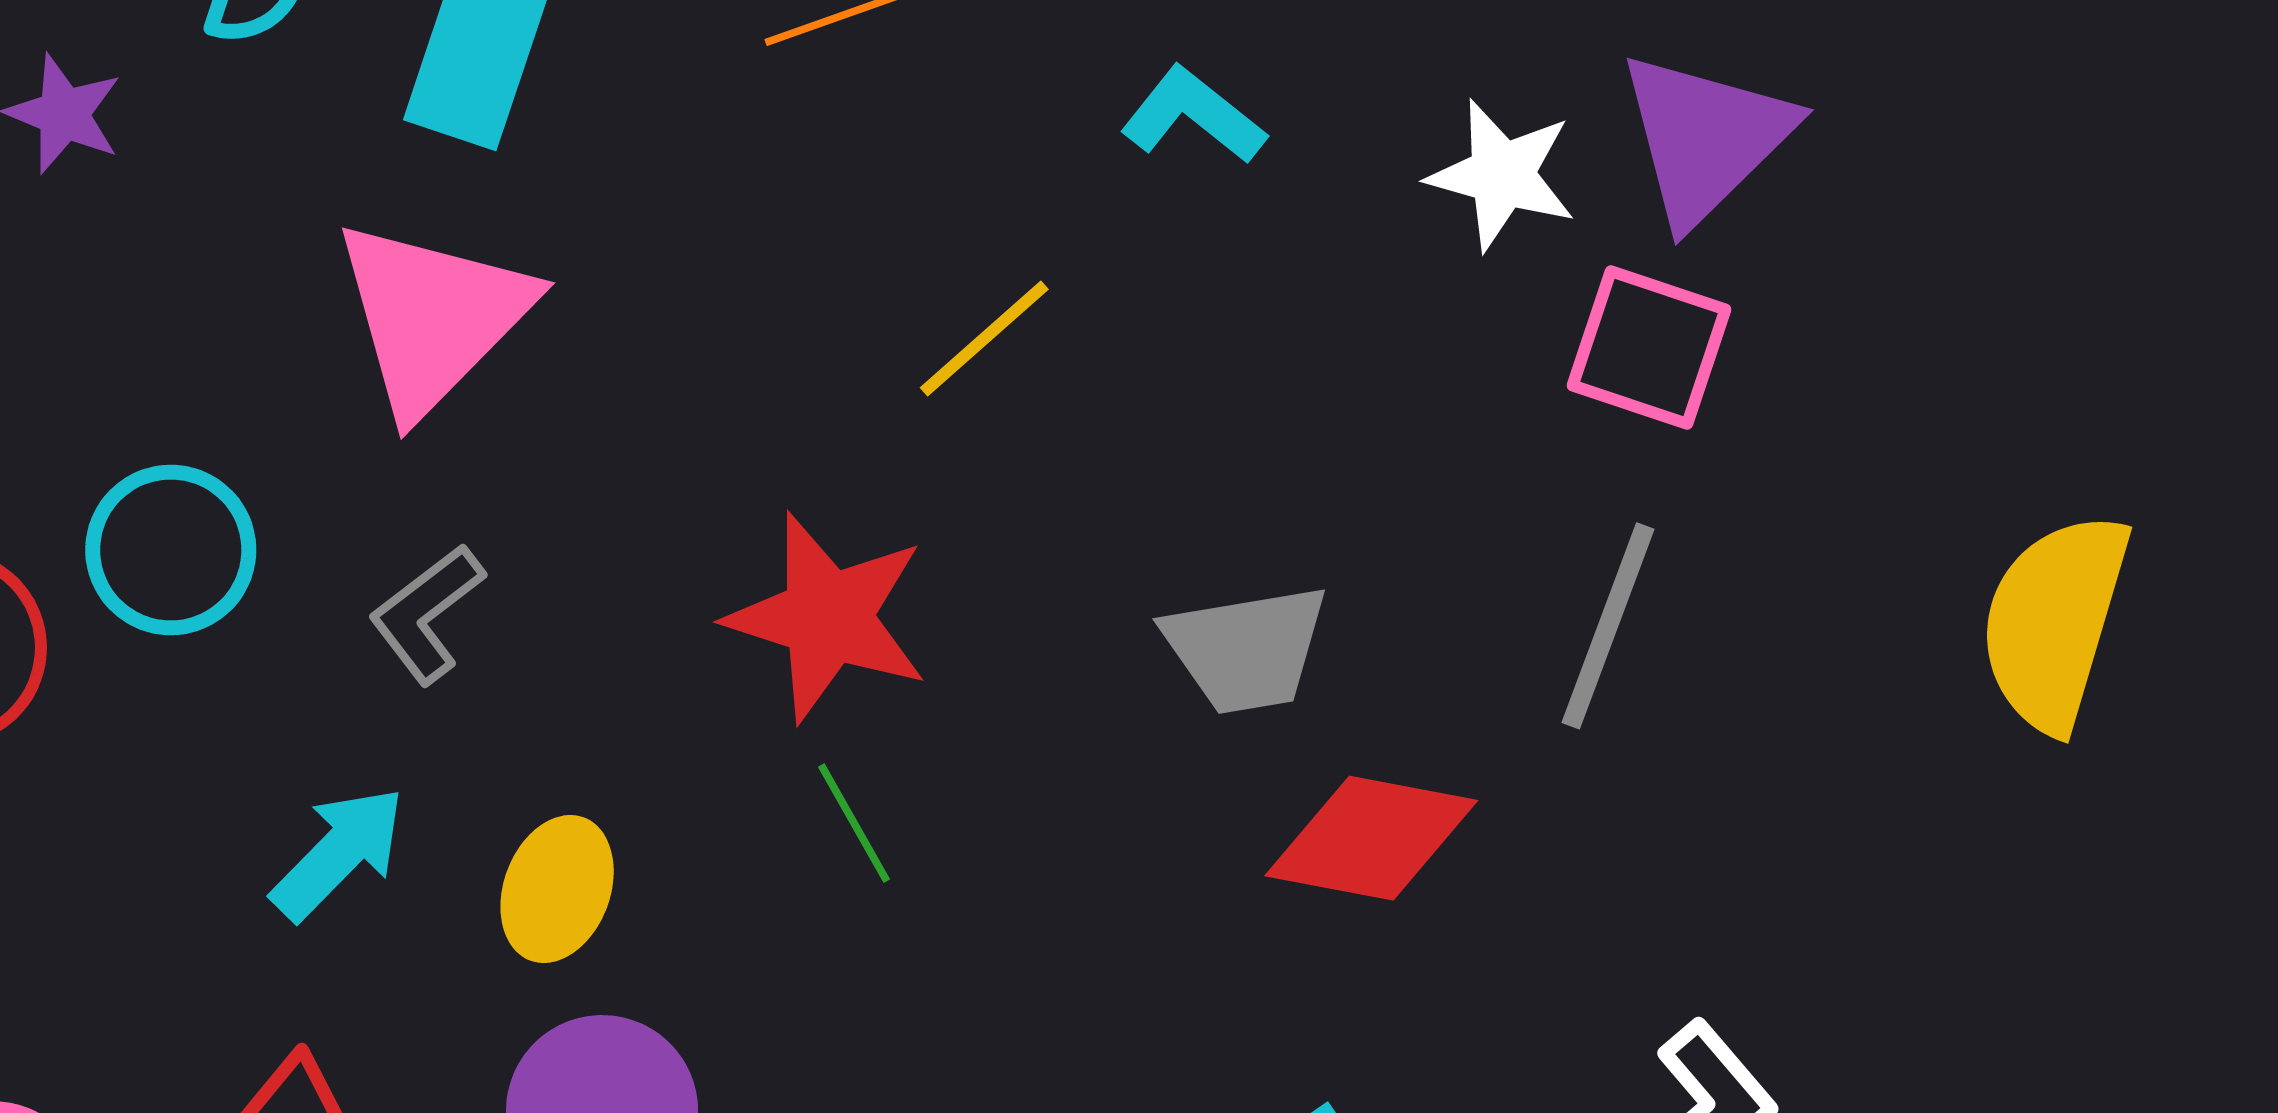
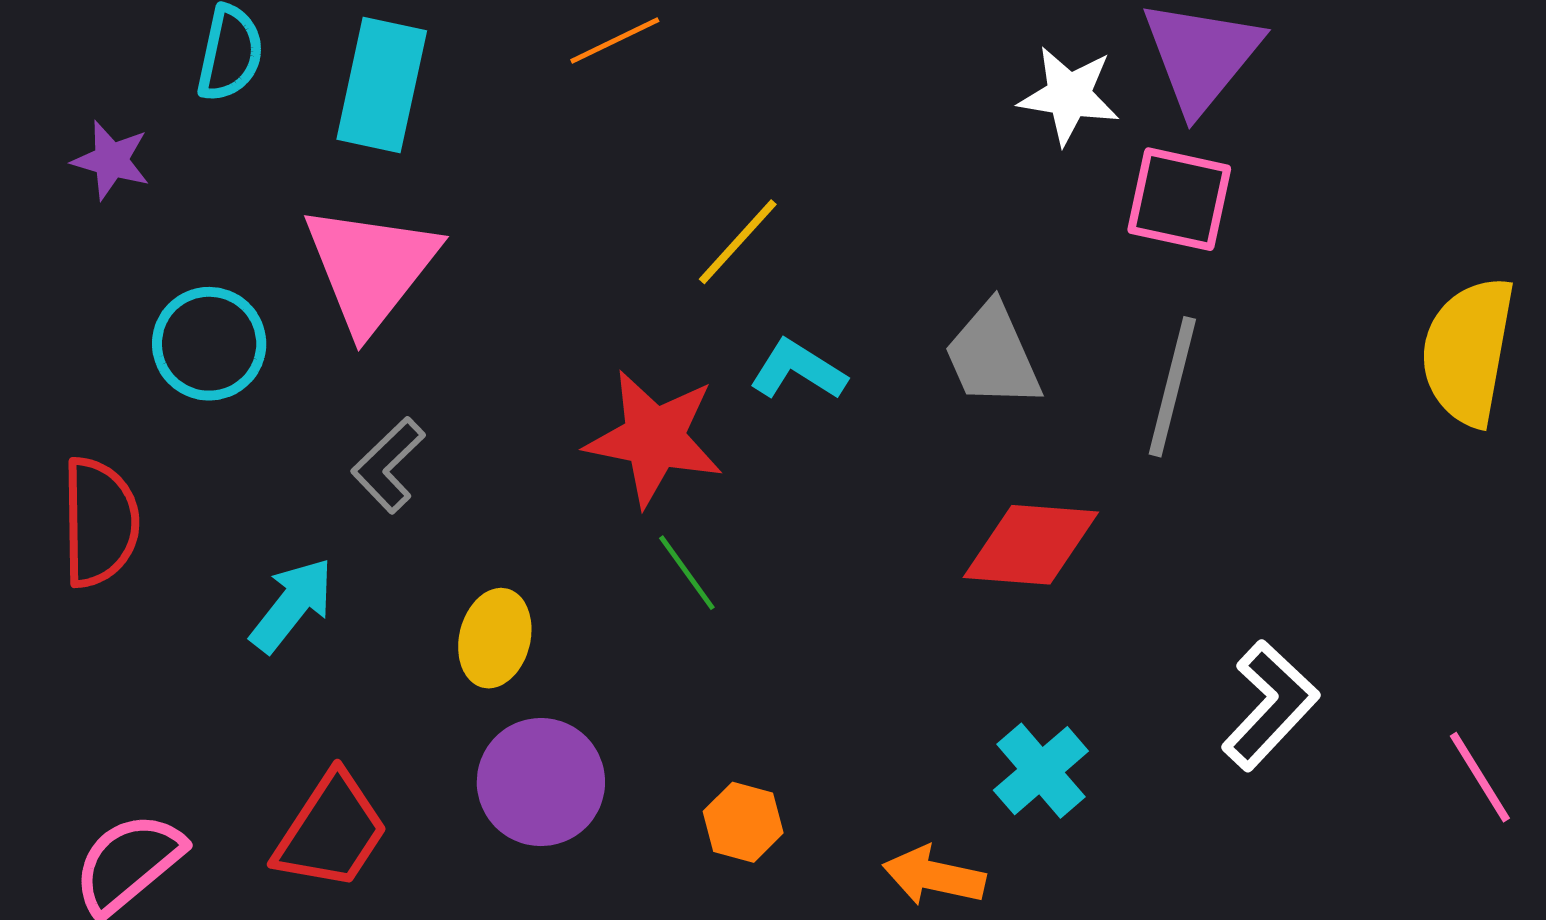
cyan L-shape: (1193, 115) -> (798, 370), moved
cyan circle: (171, 550) -> (209, 344), moved
gray trapezoid: (1246, 649) -> (993, 355), moved, turned 82
cyan arrow: (338, 853) -> (292, 605), moved

